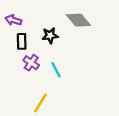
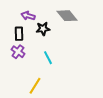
purple arrow: (13, 20) -> (28, 16), moved
purple cross: (31, 63) -> (18, 52), moved

